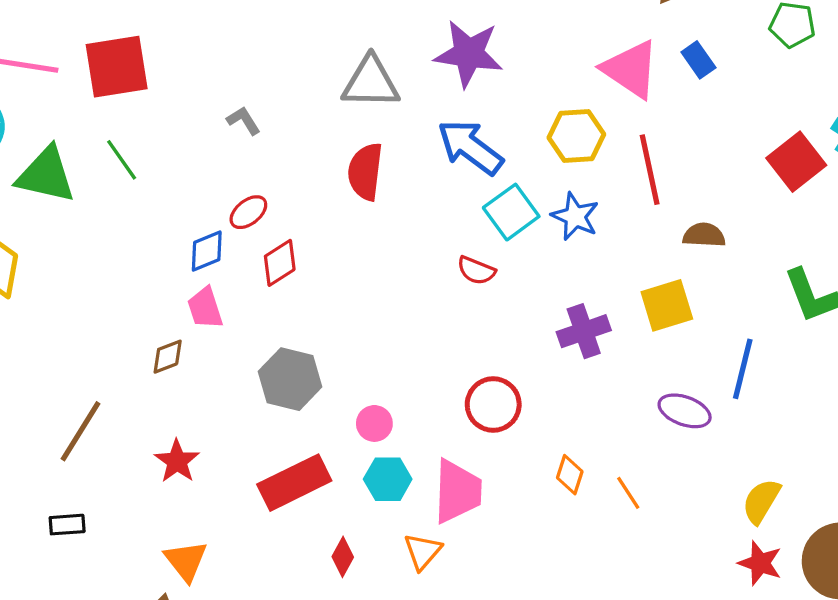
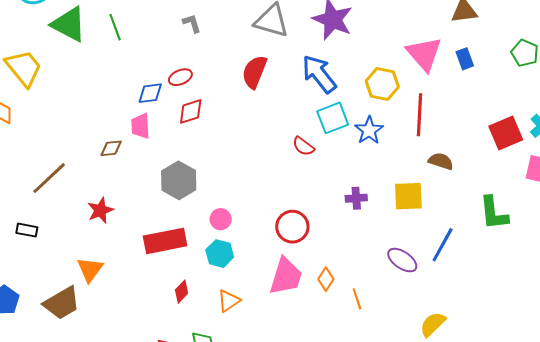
purple cross: (584, 331) -> (356, 198), size x0.7
pink trapezoid: (457, 491) -> (286, 276), moved

